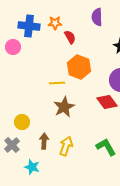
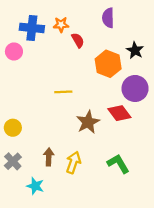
orange hexagon: (79, 67) -> (108, 64), moved
brown star: (64, 107) -> (88, 122), moved
yellow circle: (22, 122) -> (13, 128), moved

